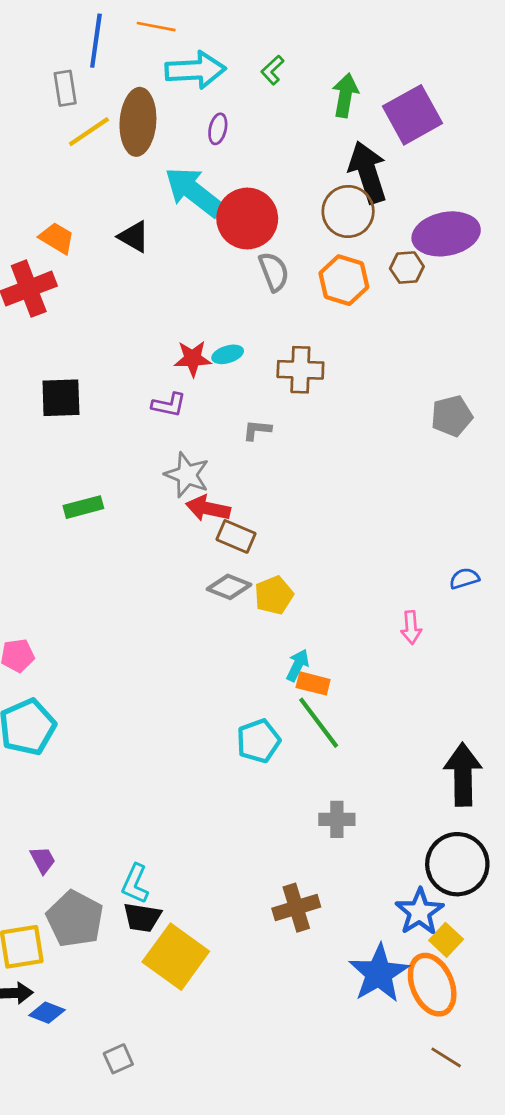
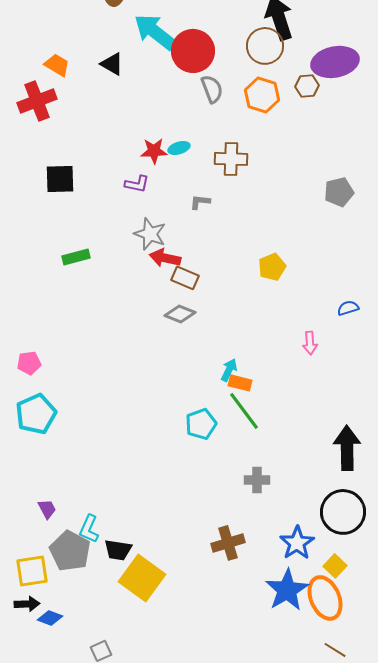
yellow pentagon: (274, 595) -> (272, 267), moved
cyan L-shape: (135, 884) -> (89, 529), moved
blue star: (419, 912) -> (297, 543), moved

